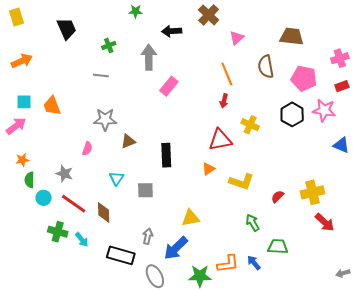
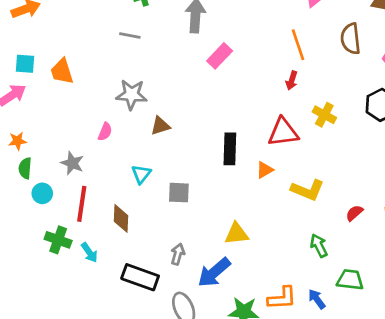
black rectangle: (166, 155) -> (230, 149), moved
red line: (74, 204) -> (82, 204), turned 60

